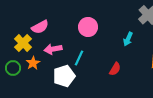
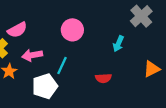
red semicircle: (115, 69) -> (103, 78), turned 56

